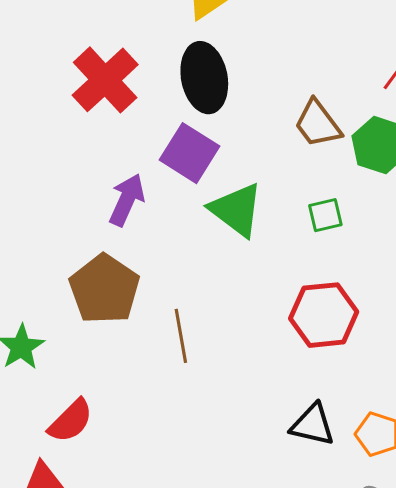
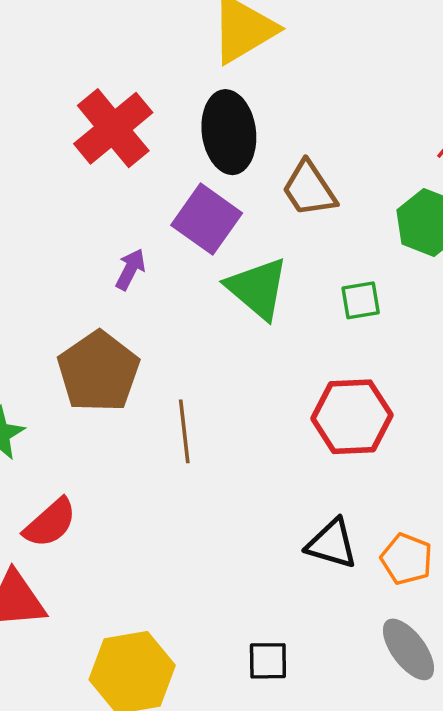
brown trapezoid: (318, 124) -> (309, 189), moved
purple arrow: (127, 200) -> (130, 269), size x0.7

